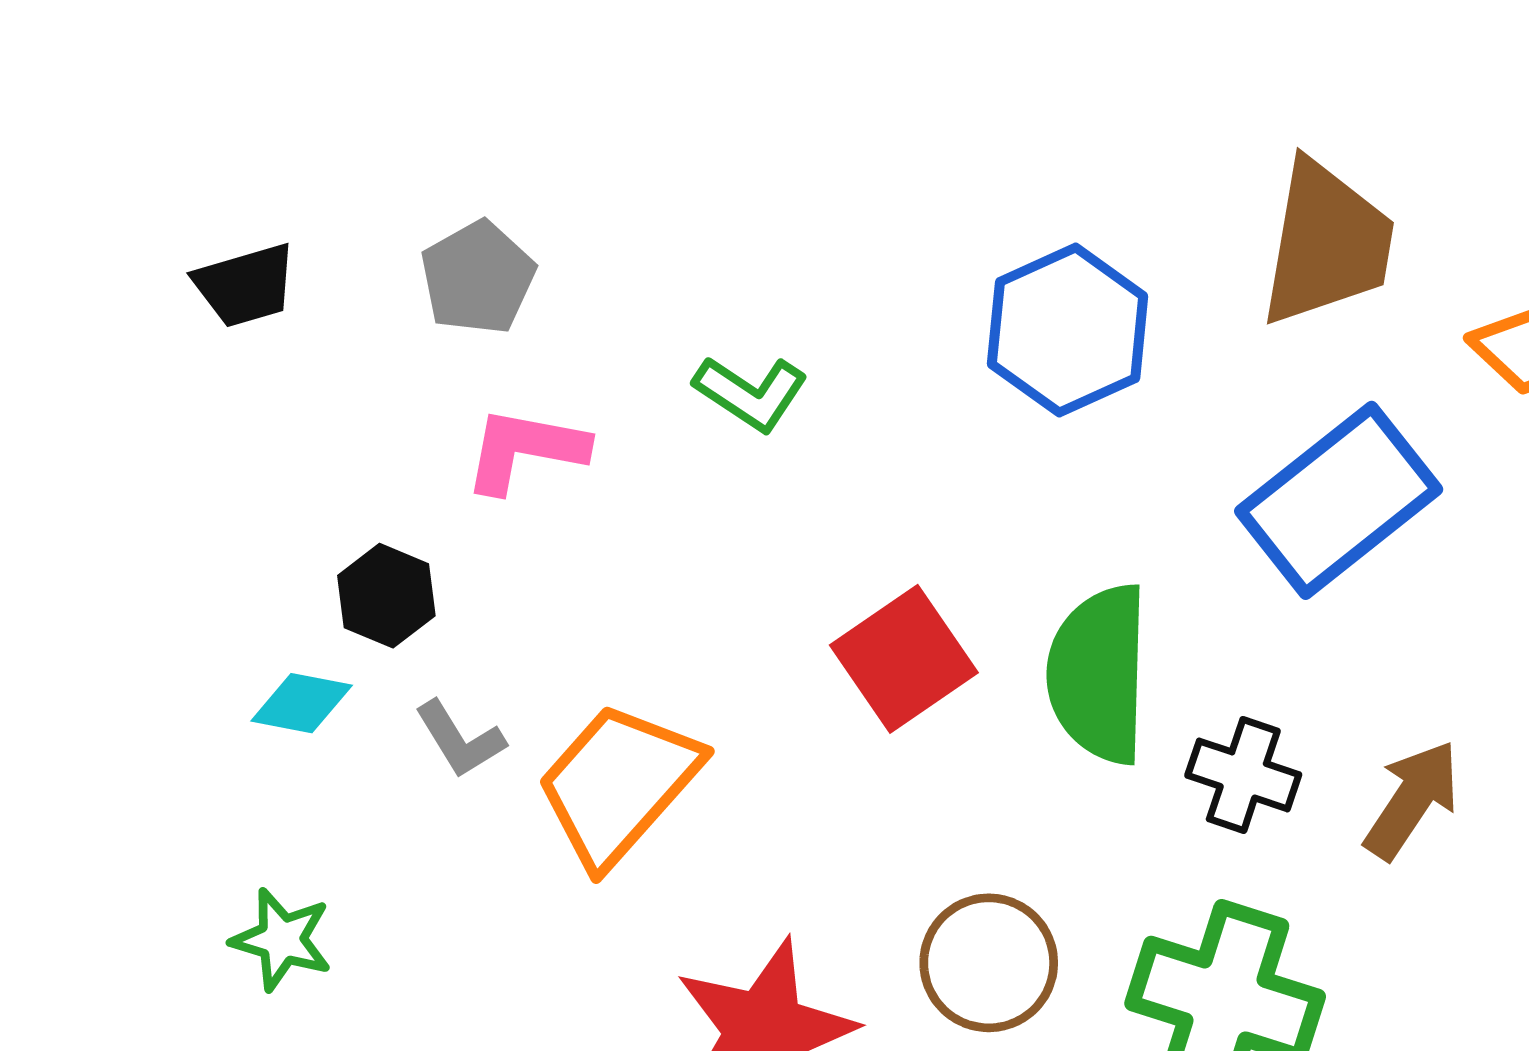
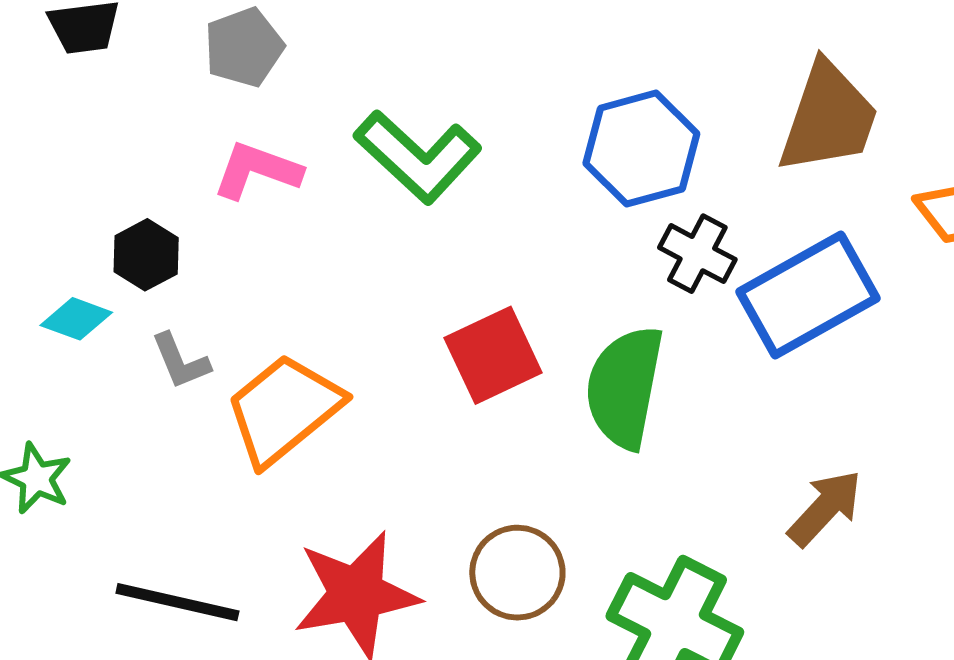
green L-shape: (751, 393) -> (418, 157), size x1.6
black cross: (1243, 775) -> (697, 254), moved

